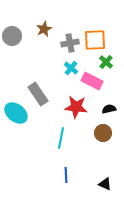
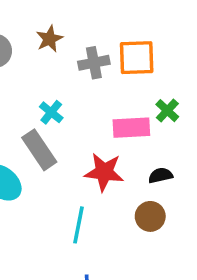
green cross: (106, 62) -> (167, 111), moved
cyan cross: (71, 68) -> (51, 112), moved
pink rectangle: (92, 81) -> (131, 128), turned -30

